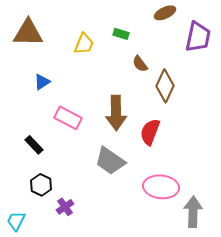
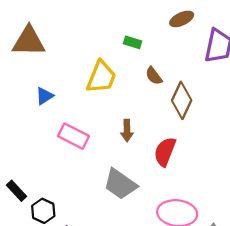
yellow trapezoid: (84, 44) -> (101, 77), moved, size x1.4
brown arrow: (116, 113) -> (127, 131), size x0.6
black rectangle: (34, 145) -> (17, 191), moved

